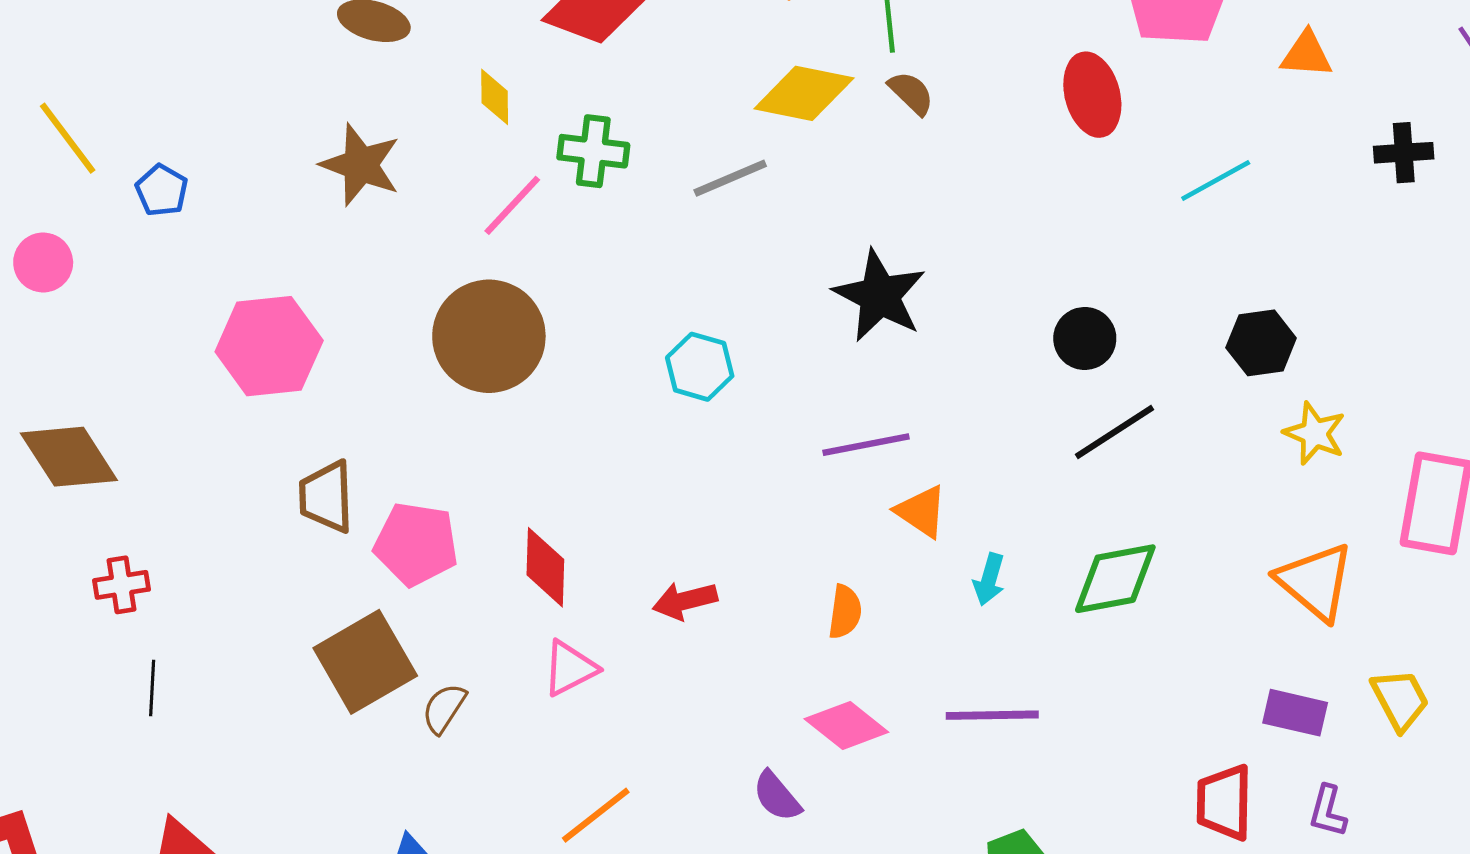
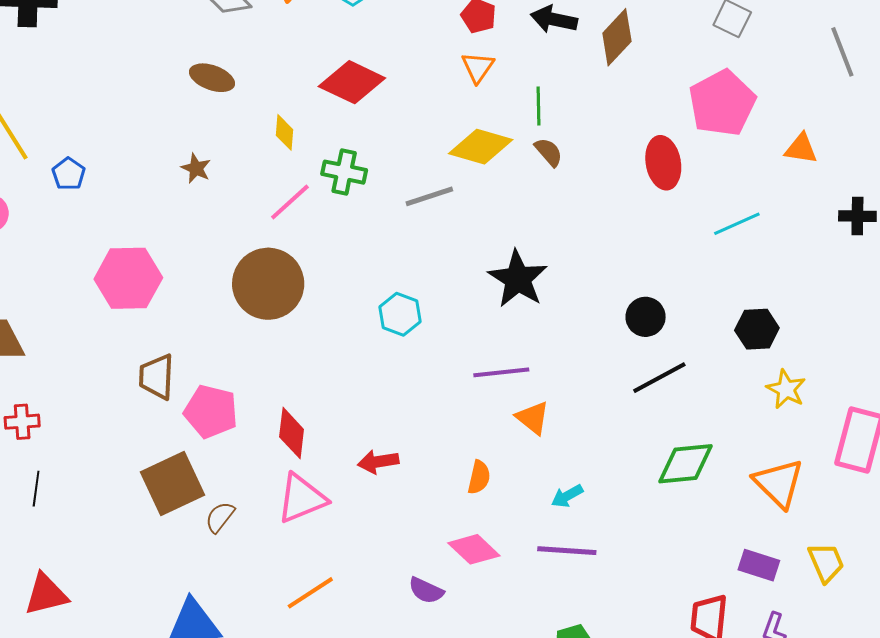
brown star: (361, 165) -> (196, 168), size x0.6
cyan arrow: (989, 579) -> (567, 496), moved, turned 40
green diamond: (1115, 579) -> (686, 464), moved
pink triangle: (570, 668) -> (302, 498), size x1.4
purple semicircle: (777, 796) -> (426, 591), turned -30

